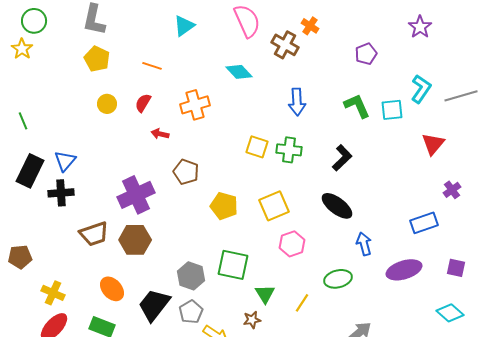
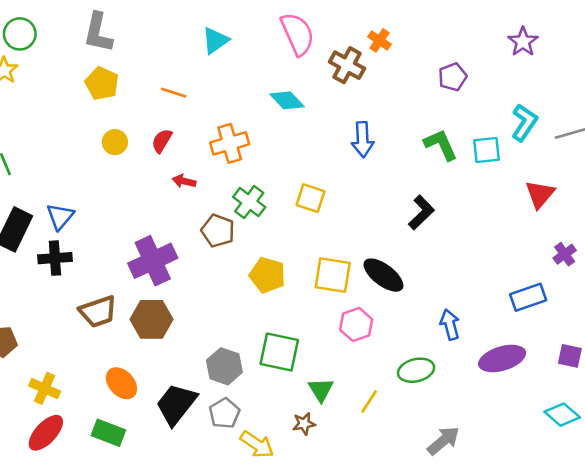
green cross: (289, 150) -> (249, 202), moved, turned 30
yellow square: (274, 206) -> (333, 275), turned 32
black ellipse: (337, 206) -> (383, 275), moved

